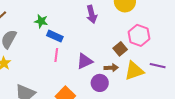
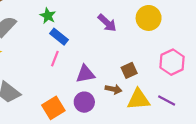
purple arrow: (92, 14) -> (107, 23), turned -48
pink hexagon: (139, 35) -> (172, 62), moved
purple circle: (100, 83) -> (84, 102), moved

